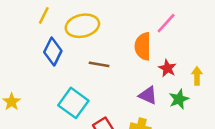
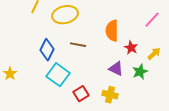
pink line: (166, 23) -> (152, 20), moved
blue diamond: (53, 51) -> (47, 50), moved
yellow arrow: (197, 76) -> (154, 54), turned 48

